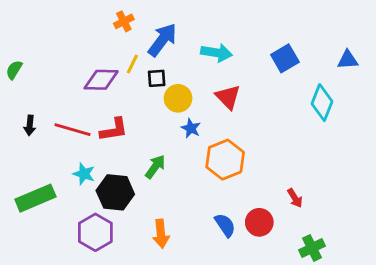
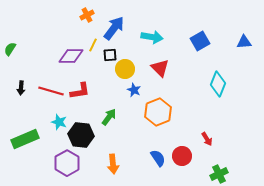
cyan diamond: (322, 103) -> (218, 84), moved

